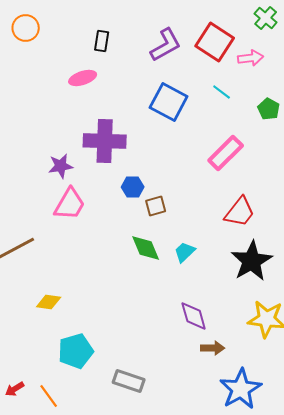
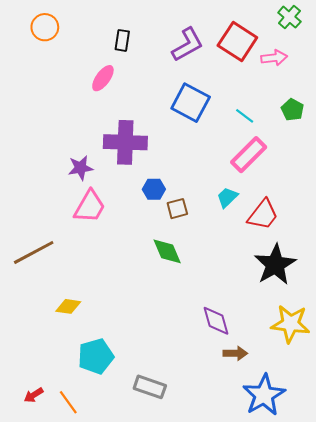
pink ellipse: (83, 78) -> (103, 78), turned -36
cyan line: (222, 92) -> (245, 116), moved
cyan trapezoid: (185, 252) -> (227, 197), moved

